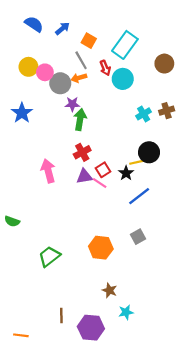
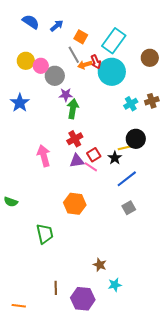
orange arrow: (79, 78) -> (85, 65), moved
cyan circle: (123, 79) -> (112, 72), size x1.4
gray square: (138, 237) -> (129, 208), moved
orange hexagon: (101, 248) -> (75, 204), moved
green trapezoid: (49, 256) -> (45, 234), turned 115

